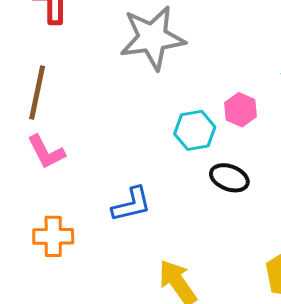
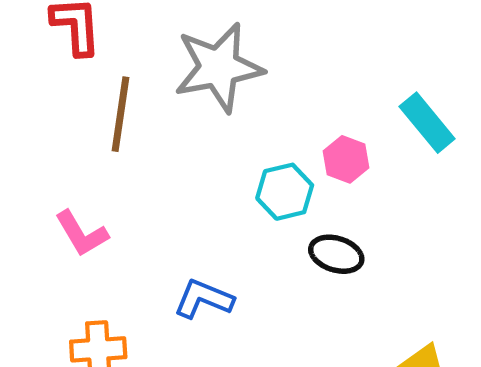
brown line: (37, 92) -> (120, 114), moved
blue L-shape: (132, 204) -> (204, 299), turned -141

